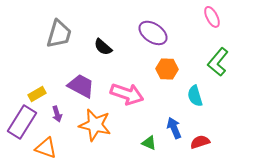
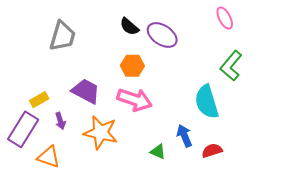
black semicircle: (103, 47) -> (129, 27), moved
orange hexagon: (167, 69) -> (132, 66), moved
cyan semicircle: (195, 96) -> (207, 102), size x1.5

